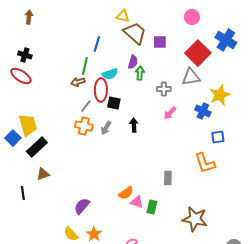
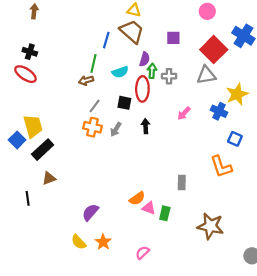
brown trapezoid: (135, 33) -> (132, 32), moved
gray cross: (164, 89) -> (169, 76), moved
red ellipse: (101, 90) -> (142, 89), moved
blue square: (218, 137) -> (235, 139), turned 32

